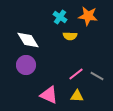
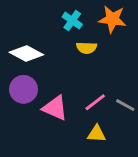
white diamond: (28, 40) -> (26, 54), turned -30
pink triangle: (49, 95) -> (55, 108), moved

